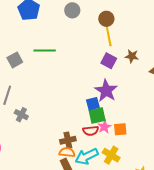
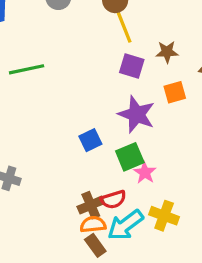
blue square: (93, 104) -> (90, 140), moved
orange square: (120, 129) -> (175, 92), moved
red semicircle: (91, 131) -> (113, 199), moved

